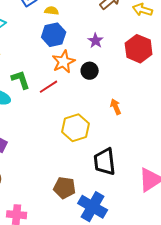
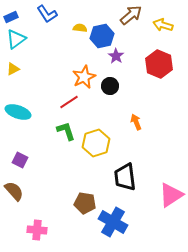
yellow semicircle: (52, 11) -> (80, 28), moved
blue hexagon: (54, 35) -> (102, 36), moved
green L-shape: (21, 80) -> (66, 131), moved

